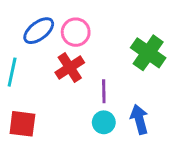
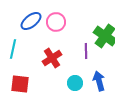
red cross: (70, 68) -> (52, 58), moved
purple line: (104, 91) -> (86, 51), moved

